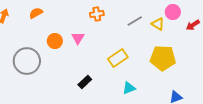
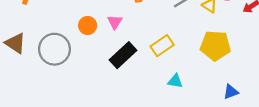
black rectangle: (85, 82) -> (123, 55), moved, size x1.6
cyan triangle: (129, 88) -> (175, 81), turned 32

